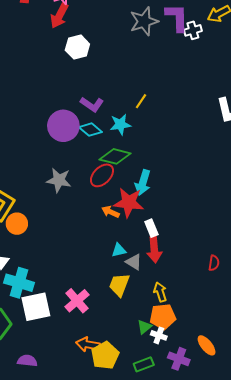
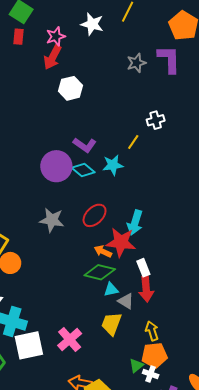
gray star: (144, 21) -> (136, 63), size x0.7
white cross: (193, 30) -> (156, 120), moved
green diamond: (115, 156) -> (100, 272), moved

